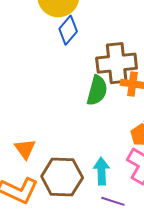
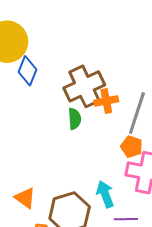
green semicircle: (97, 90) -> (75, 119), size x0.7

